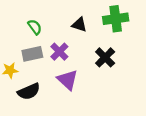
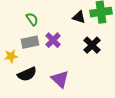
black triangle: (79, 25) -> (79, 17), moved
purple triangle: (68, 80) -> (60, 79), moved

